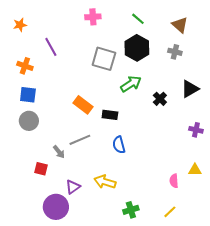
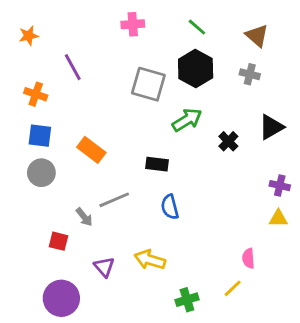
orange rectangle: (83, 105) -> (91, 150), moved
yellow triangle: (195, 170) -> (278, 218), moved
purple triangle: (73, 187) -> (104, 267), turned -35
purple circle: (56, 207) -> (61, 298), moved
yellow line: (170, 212) -> (233, 288), moved

